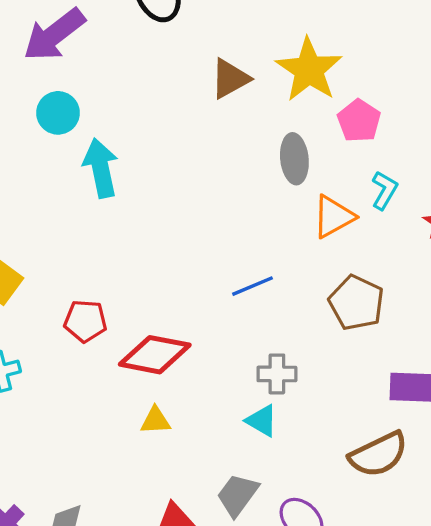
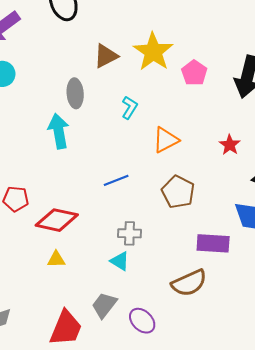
pink pentagon: (359, 121) -> (194, 73), moved
gray ellipse: (294, 159) -> (75, 93), moved
cyan arrow: (101, 168) -> (59, 131), moved
cyan L-shape: (384, 190) -> (130, 108), moved

